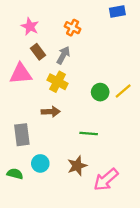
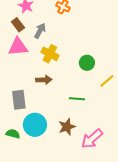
brown rectangle: (38, 52) -> (18, 25), moved
gray arrow: (63, 55) -> (40, 31), moved
yellow line: (123, 91) -> (107, 81), moved
cyan circle: (40, 163) -> (35, 125), size x1.5

